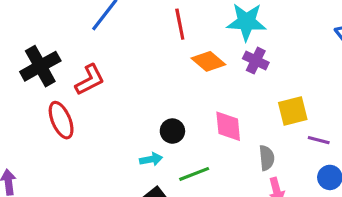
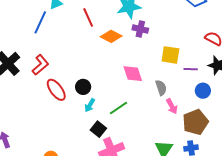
yellow square: (293, 111) -> (170, 55), turned 36
red ellipse: (61, 120) -> (56, 90), moved
black circle: (172, 131) -> (83, 87), moved
cyan arrow: (151, 159) -> (90, 105), turned 144

